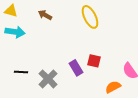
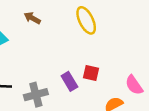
gray cross: (48, 79) -> (36, 95), turned 30

